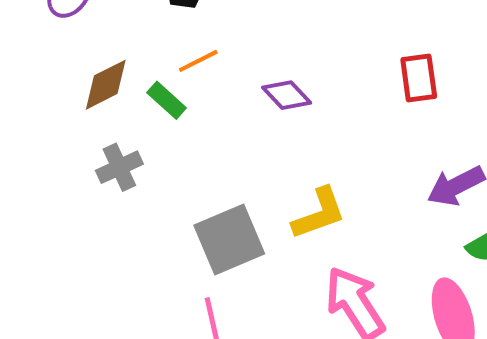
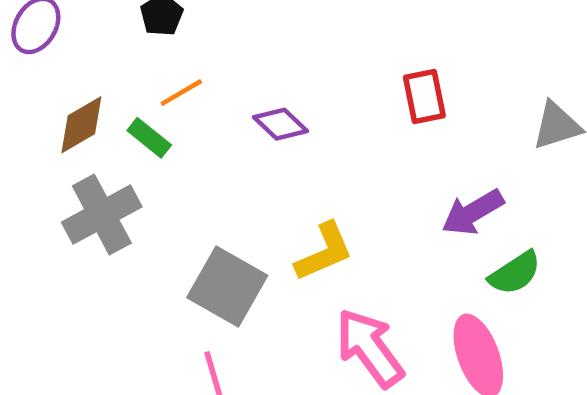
gray cross: (119, 167) -> (102, 215), size x1.5
gray square: (229, 239) -> (227, 286), turned -34

